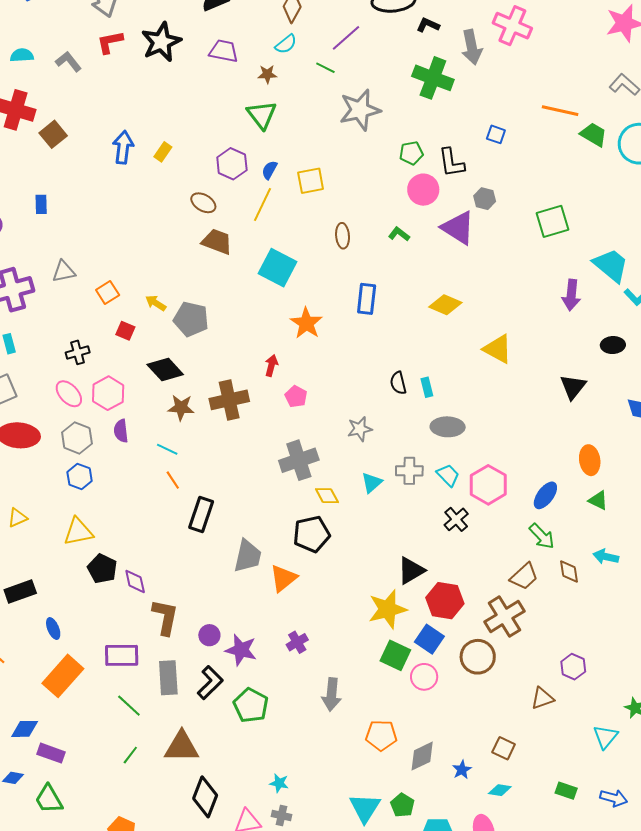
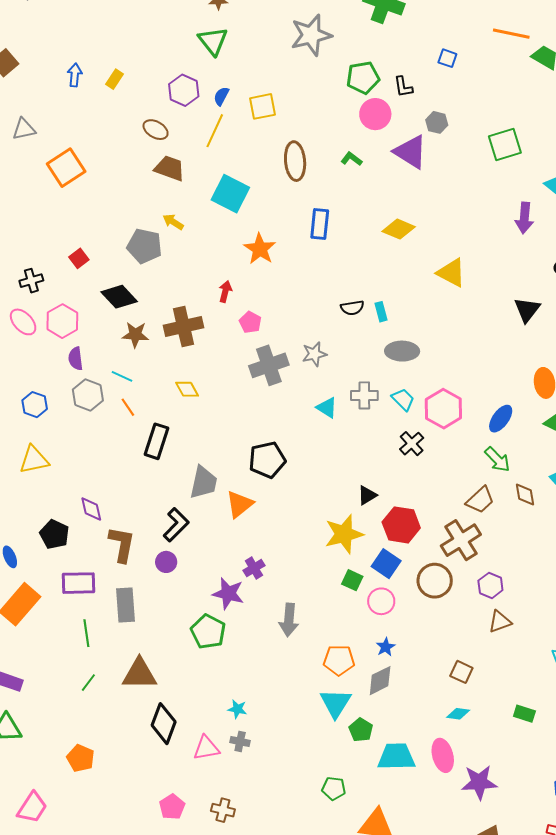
blue arrow: (123, 147) -> (75, 75), size x0.7
green pentagon: (411, 153) -> (363, 78), size x1.4
black L-shape: (451, 163) -> (403, 87), size x0.7
brown ellipse: (343, 236) -> (295, 161), size x1.5
gray triangle: (64, 271) -> (24, 129), moved
orange square: (108, 292) -> (66, 168), moved, size x1.6
yellow arrow: (156, 303) -> (173, 222), moved
red square: (125, 331) -> (79, 258), turned 30
black semicircle: (398, 383) -> (352, 308), turned -85
gray hexagon: (77, 438) -> (88, 395), moved
gray cross: (299, 460) -> (269, 365), moved
cyan triangle: (372, 483) -> (327, 408), turned -45
yellow diamond: (327, 496) -> (187, 389), moved
black pentagon: (102, 569) -> (54, 534), moved
black triangle: (411, 571) -> (367, 495), size x0.7
purple star: (241, 650) -> (228, 594), moved
green square: (395, 655) -> (352, 580), size x0.7
purple hexagon: (573, 667) -> (490, 585), moved
black L-shape: (210, 683) -> (176, 525), moved
green line: (129, 706) -> (86, 633), turned 40
blue star: (462, 770) -> (386, 647), moved
cyan triangle: (365, 808) -> (336, 703), moved

